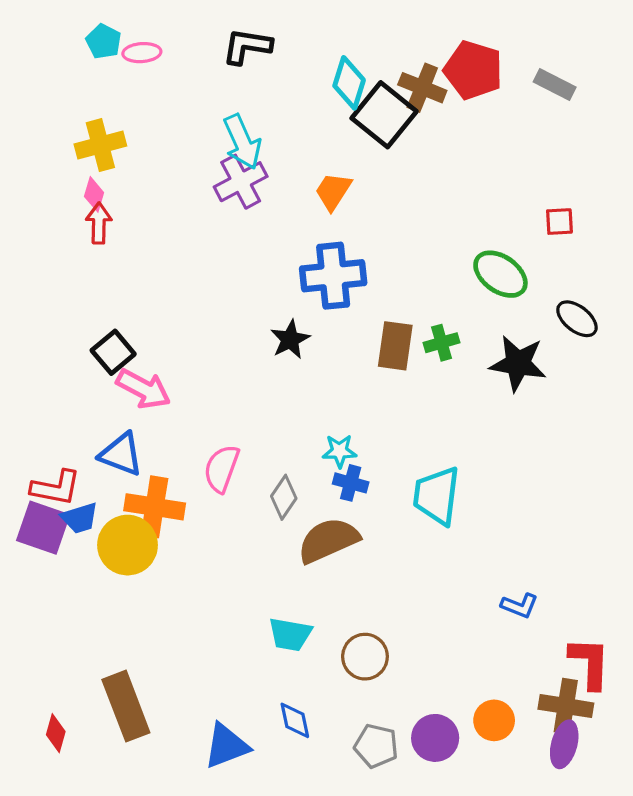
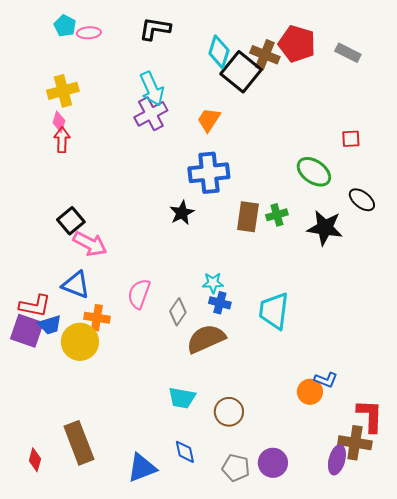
orange cross: (155, 507) -> (97, 318), size x0.7
orange circle: (494, 720) -> (310, 392), moved
purple ellipse: (564, 744) -> (337, 460), moved

